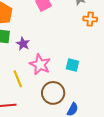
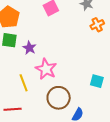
orange cross: (90, 19) -> (97, 25), turned -32
cyan square: (72, 65) -> (97, 81), moved

